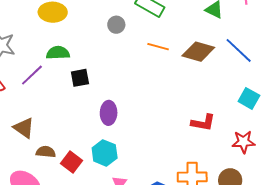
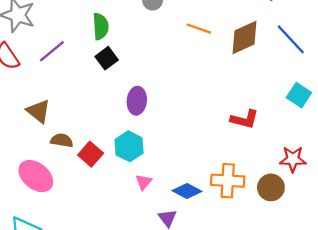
brown diamond: (198, 52) -> (245, 37), turned -44
green semicircle: (58, 53) -> (101, 26), moved, turned 85
black square: (80, 78) -> (107, 58), turned -30
red star: (243, 142) -> (293, 159), moved

